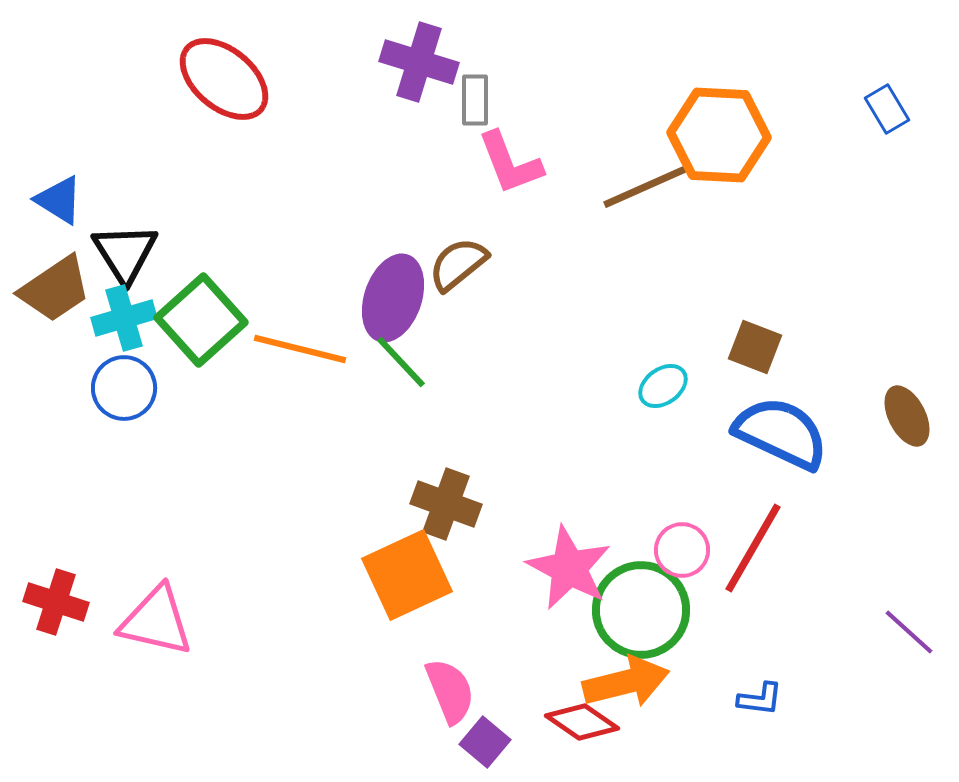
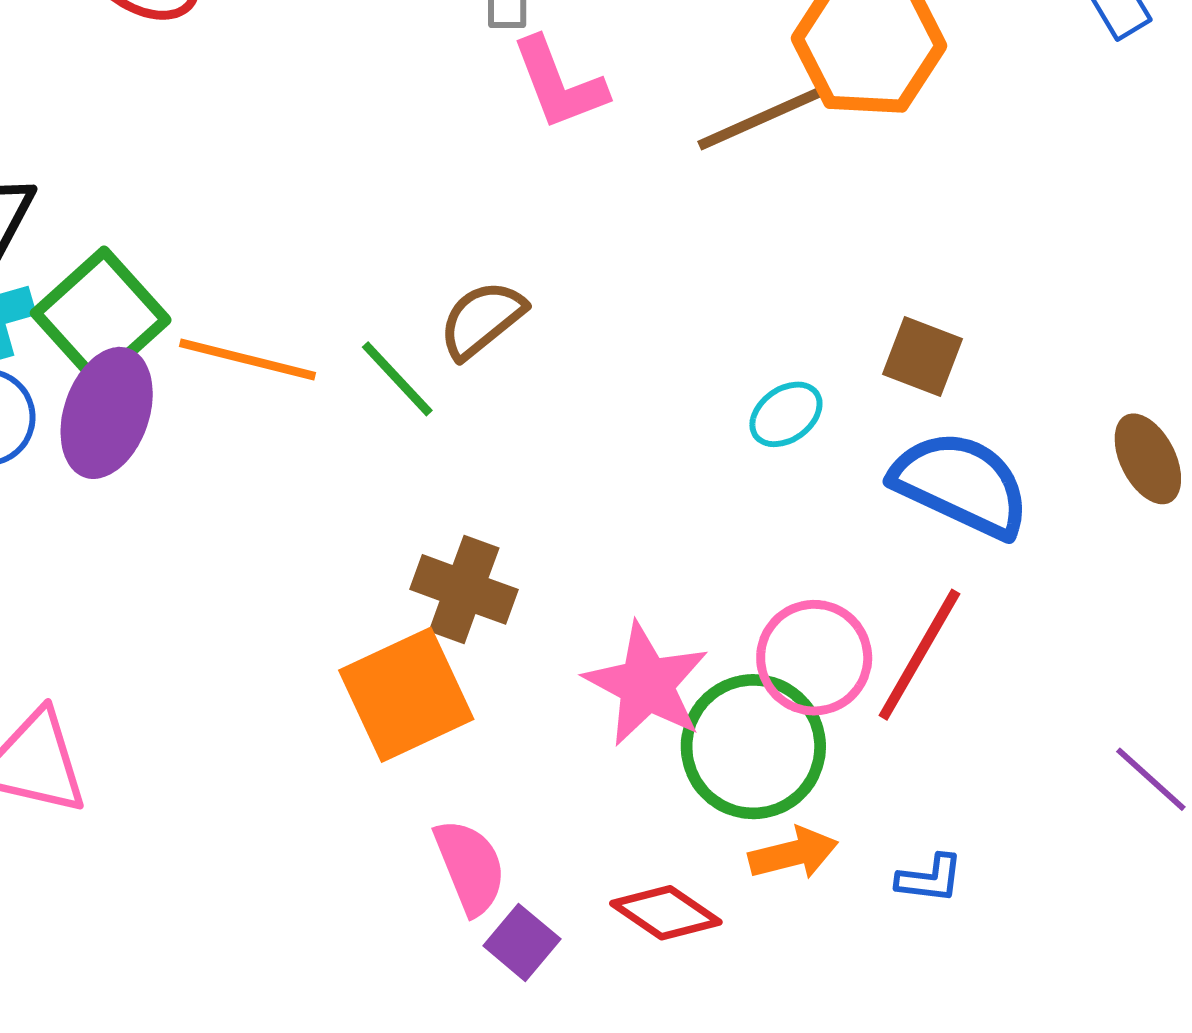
brown semicircle: (458, 264) -> (482, 319), moved
purple ellipse: (393, 298) -> (107, 413), moved
pink circle: (682, 550) -> (814, 658), size x1.4
orange arrow: (626, 682) -> (793, 853), moved, size x0.7

